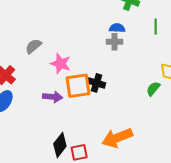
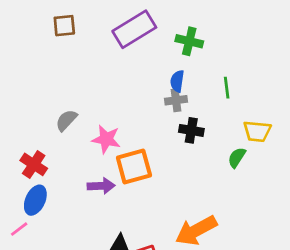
green line: (156, 27) -> (227, 88), moved
blue semicircle: (117, 28) -> (177, 81), turned -77
black cross: (97, 83) -> (191, 130), moved

